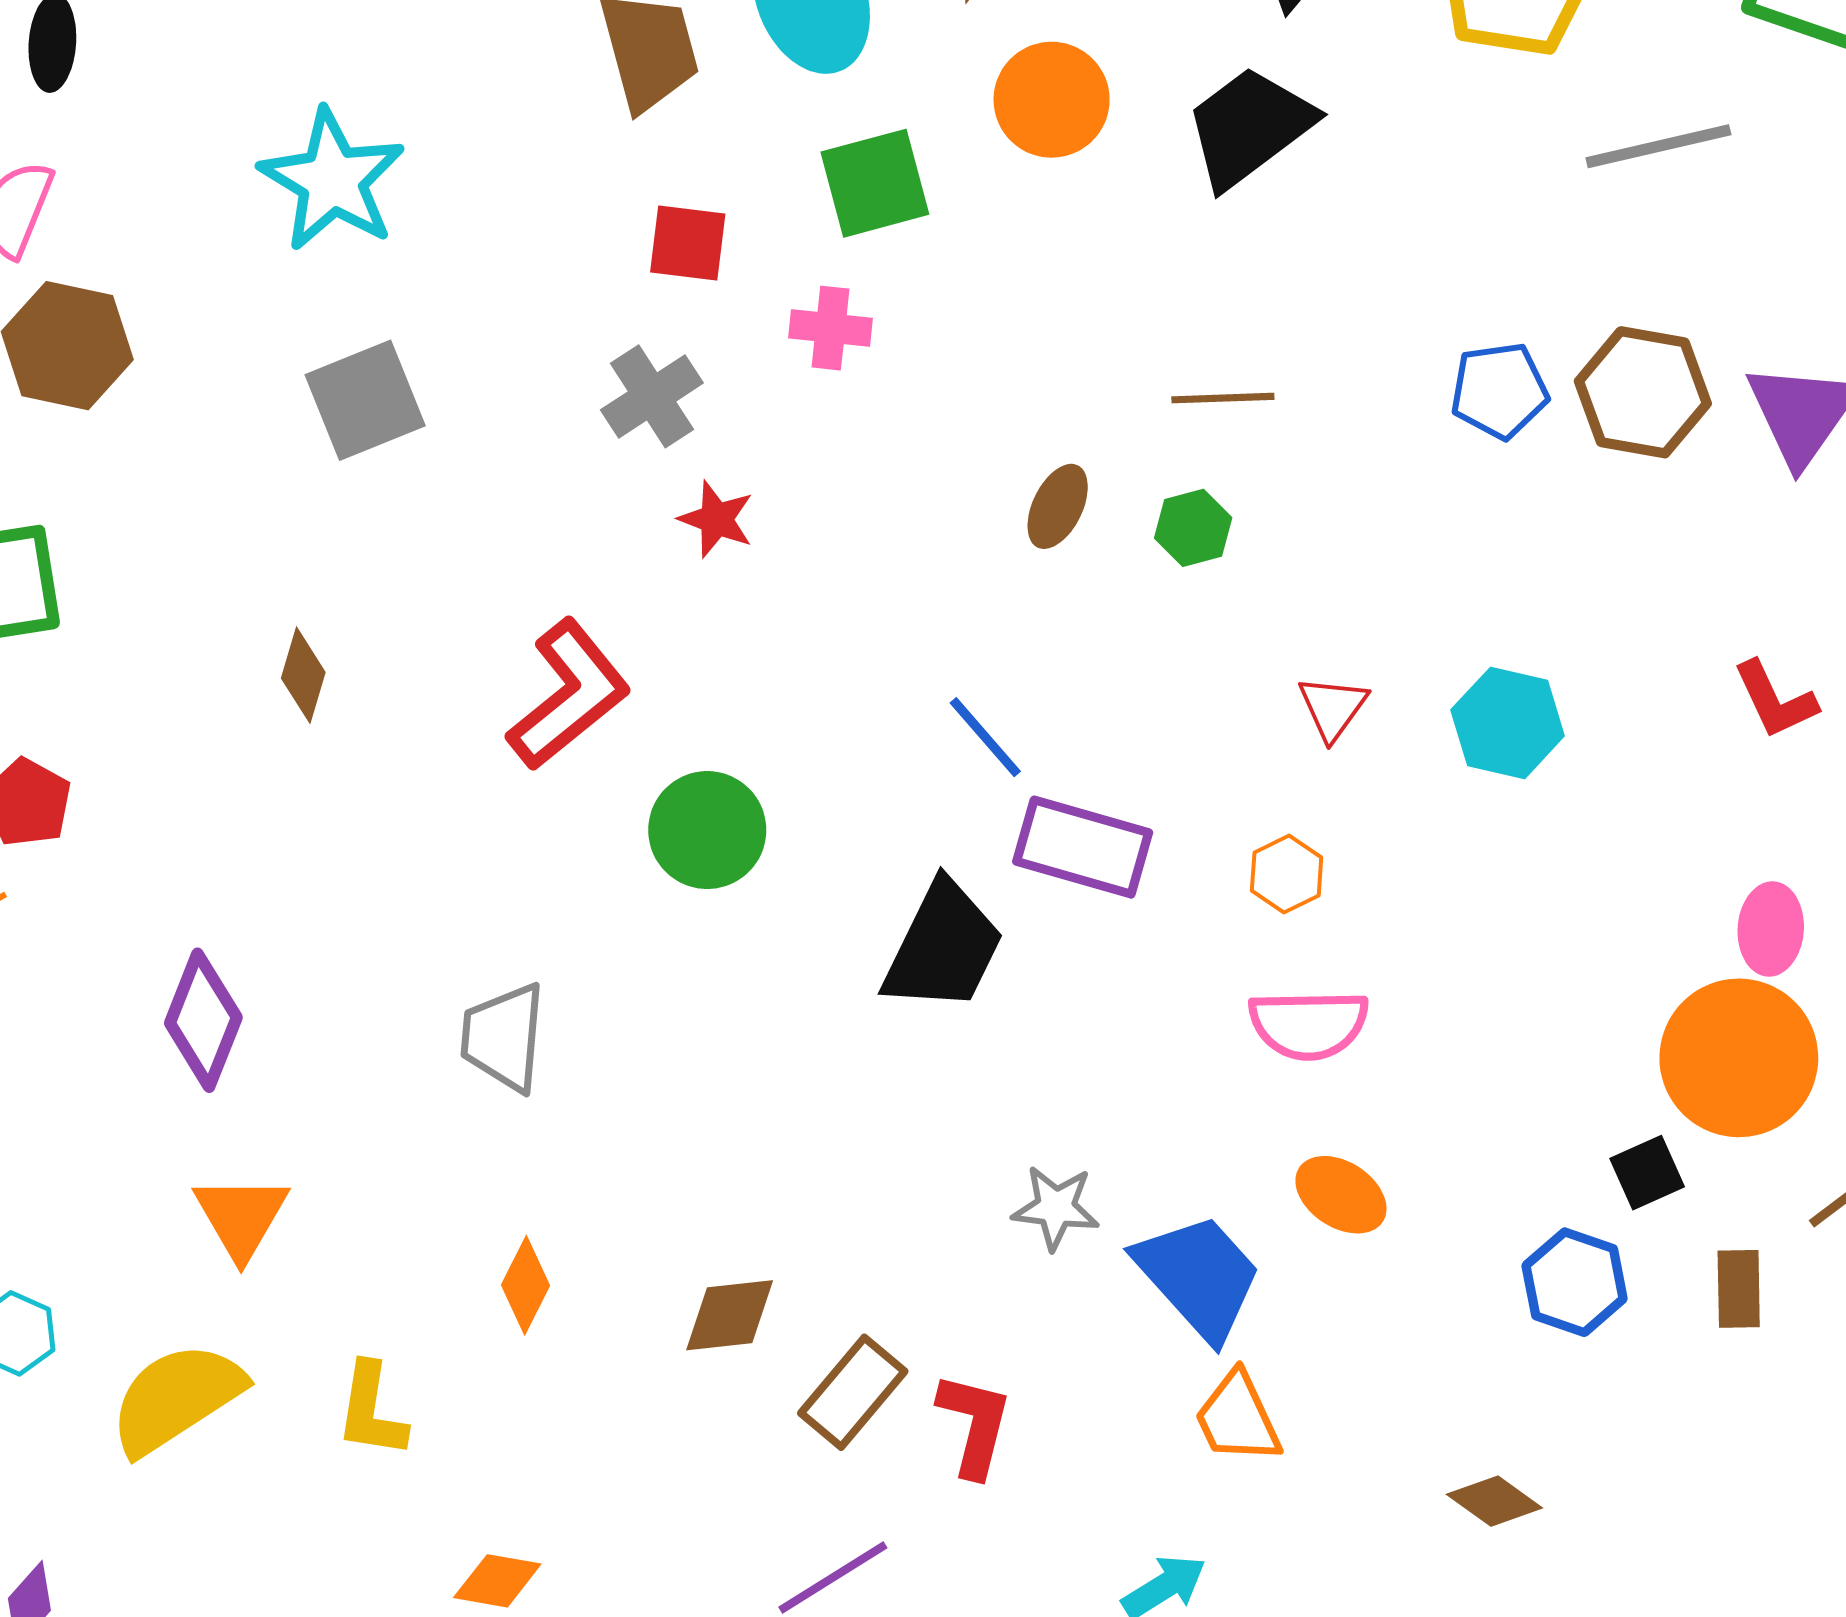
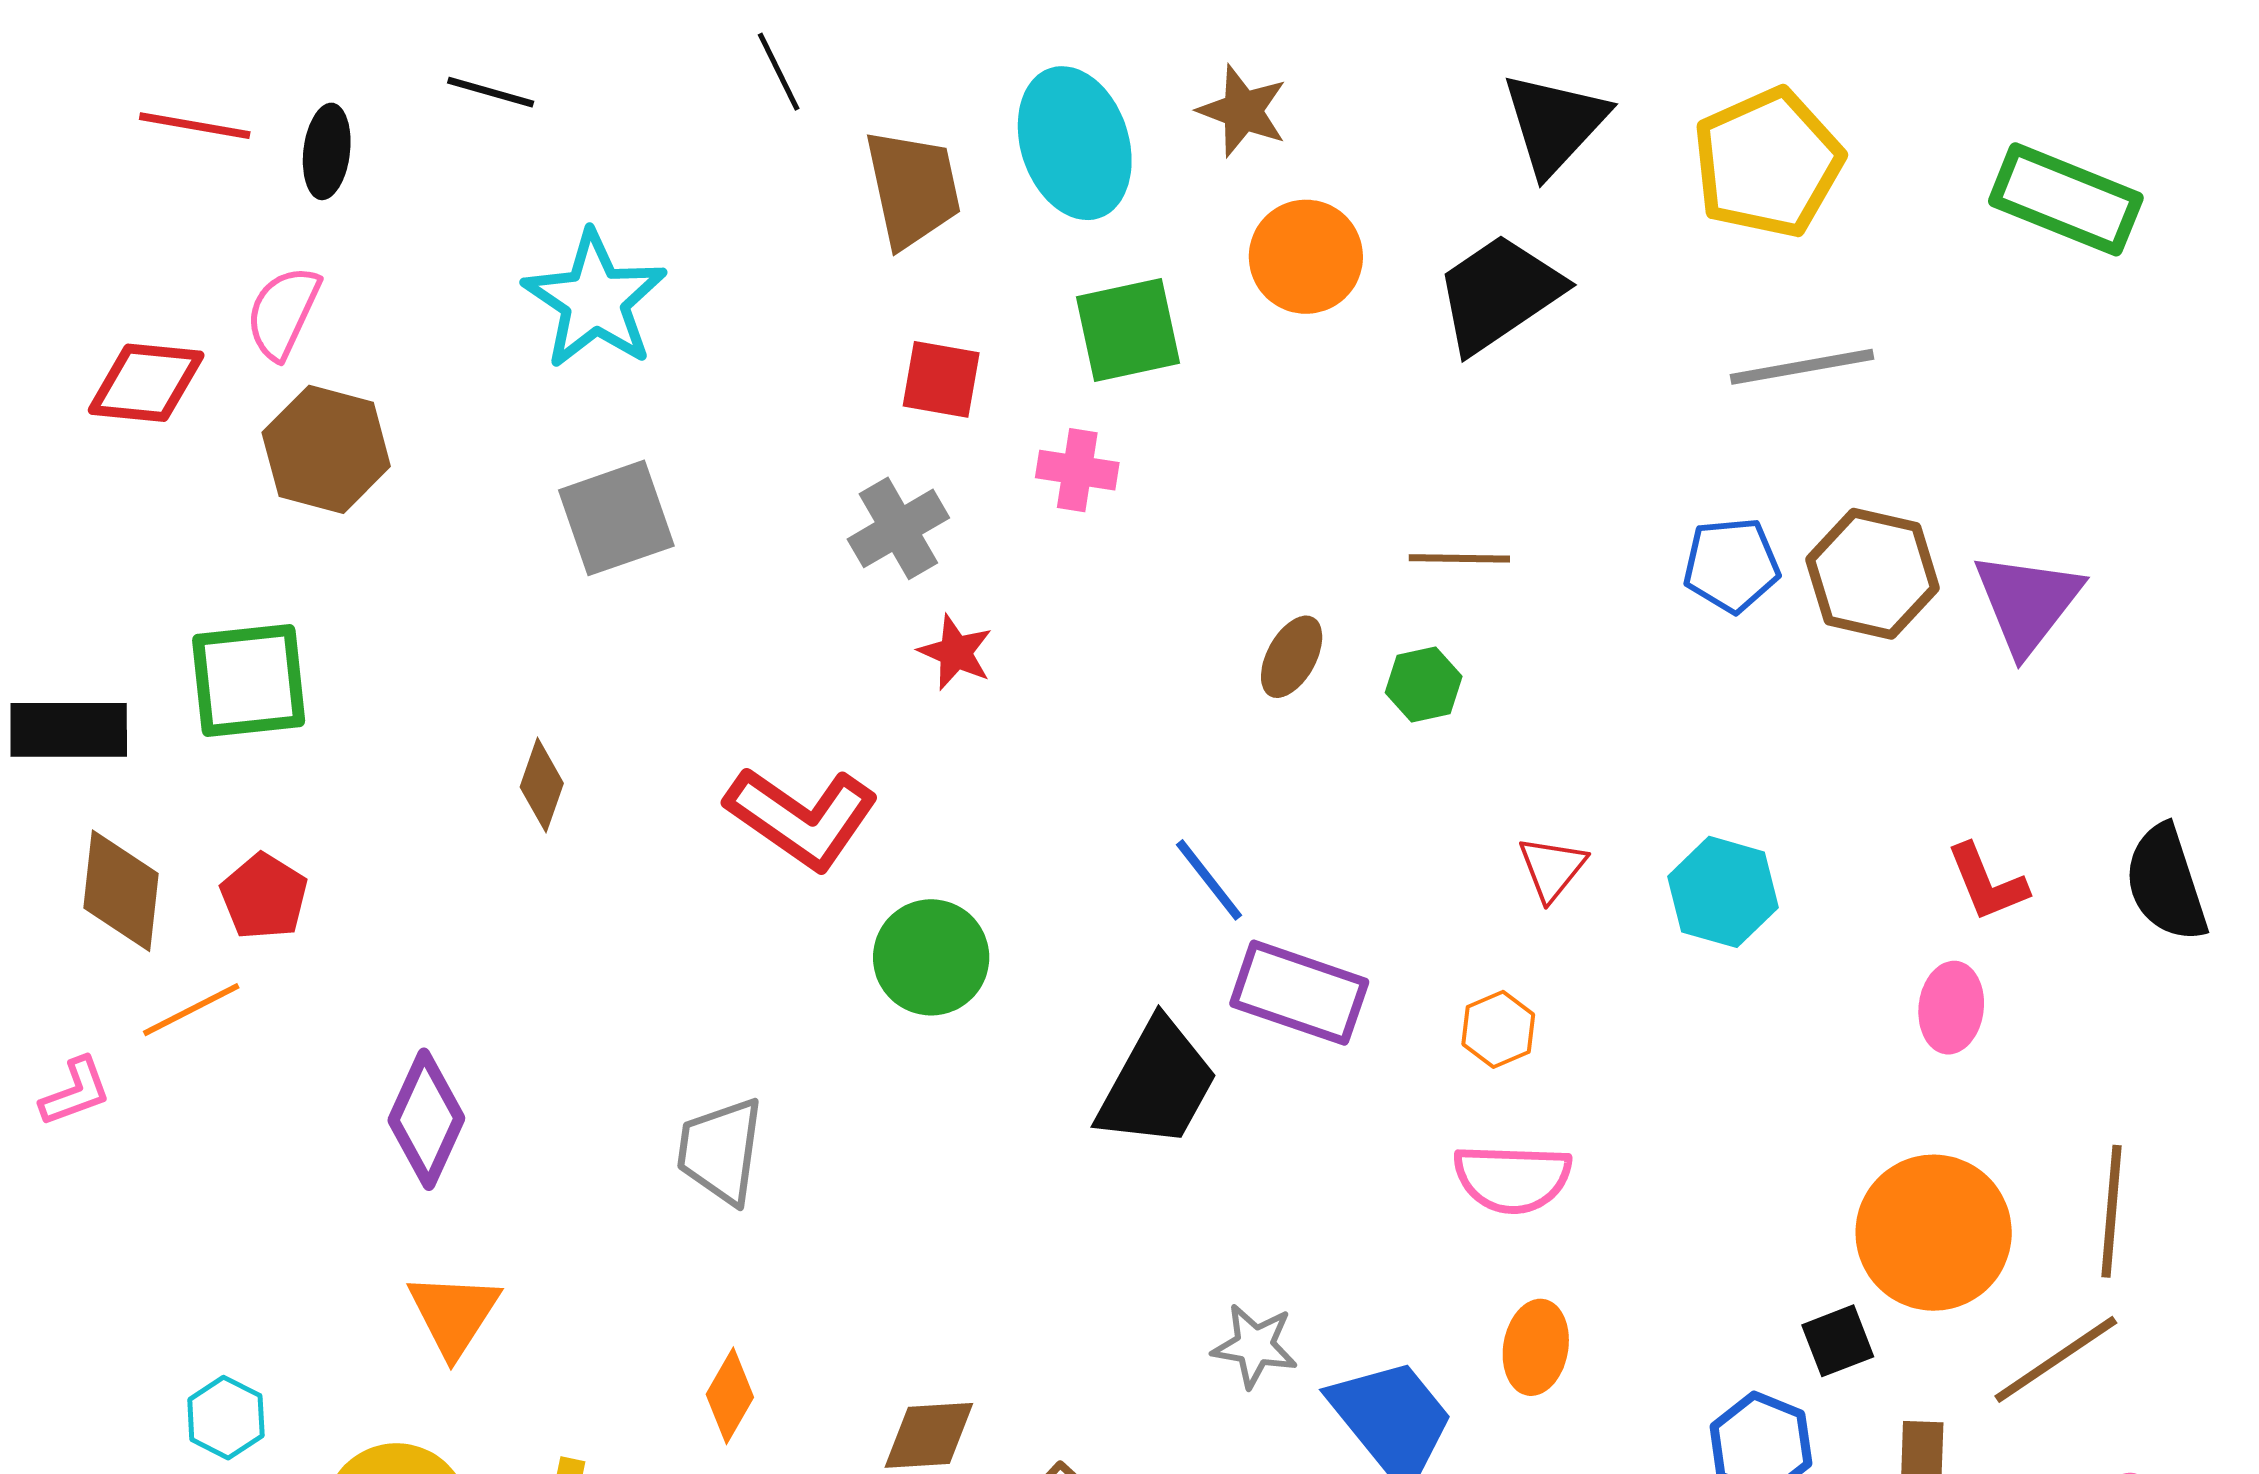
gray line: (1658, 146) -> (1802, 367), moved
red L-shape: (569, 695) -> (802, 818), turned 71
pink ellipse: (1771, 929) -> (1951, 1008), moved
orange ellipse: (1341, 1195) -> (1536, 1347), turned 64

